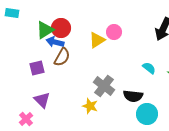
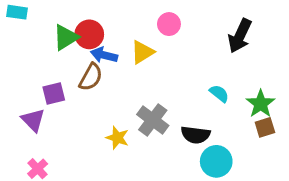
pink circle: (114, 32) -> (169, 24), moved
blue arrow: (55, 42) -> (104, 55), moved
purple triangle: (42, 100) -> (33, 120), moved
yellow star: (90, 106) -> (117, 138), moved

